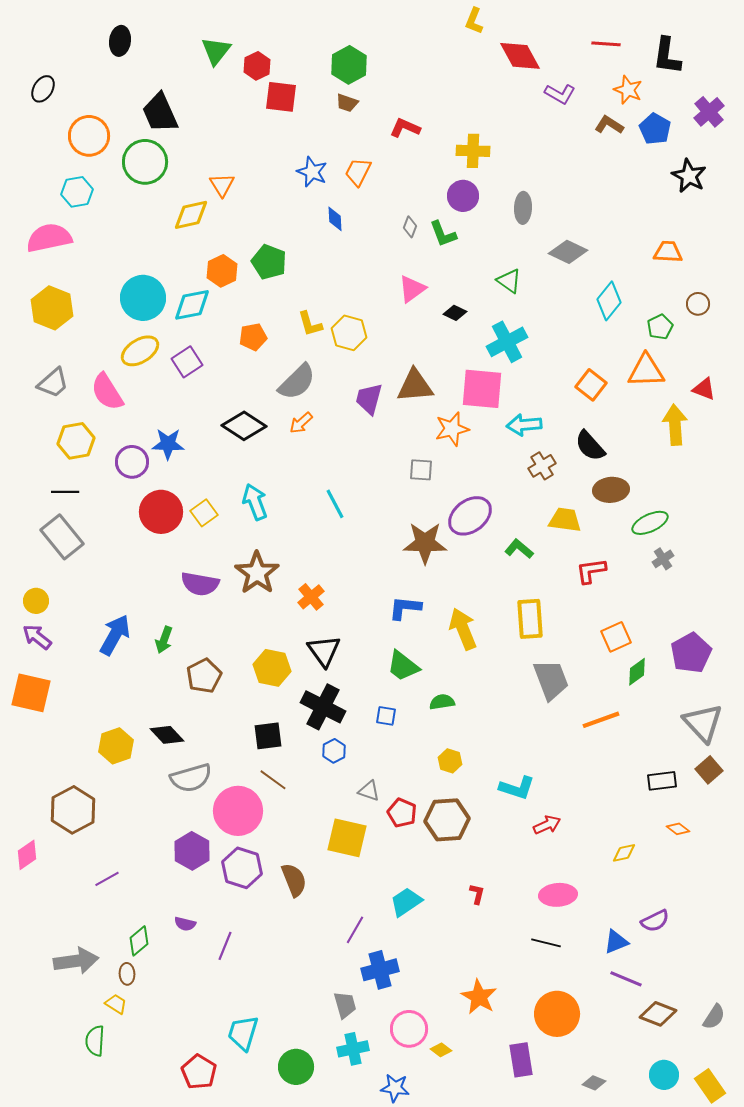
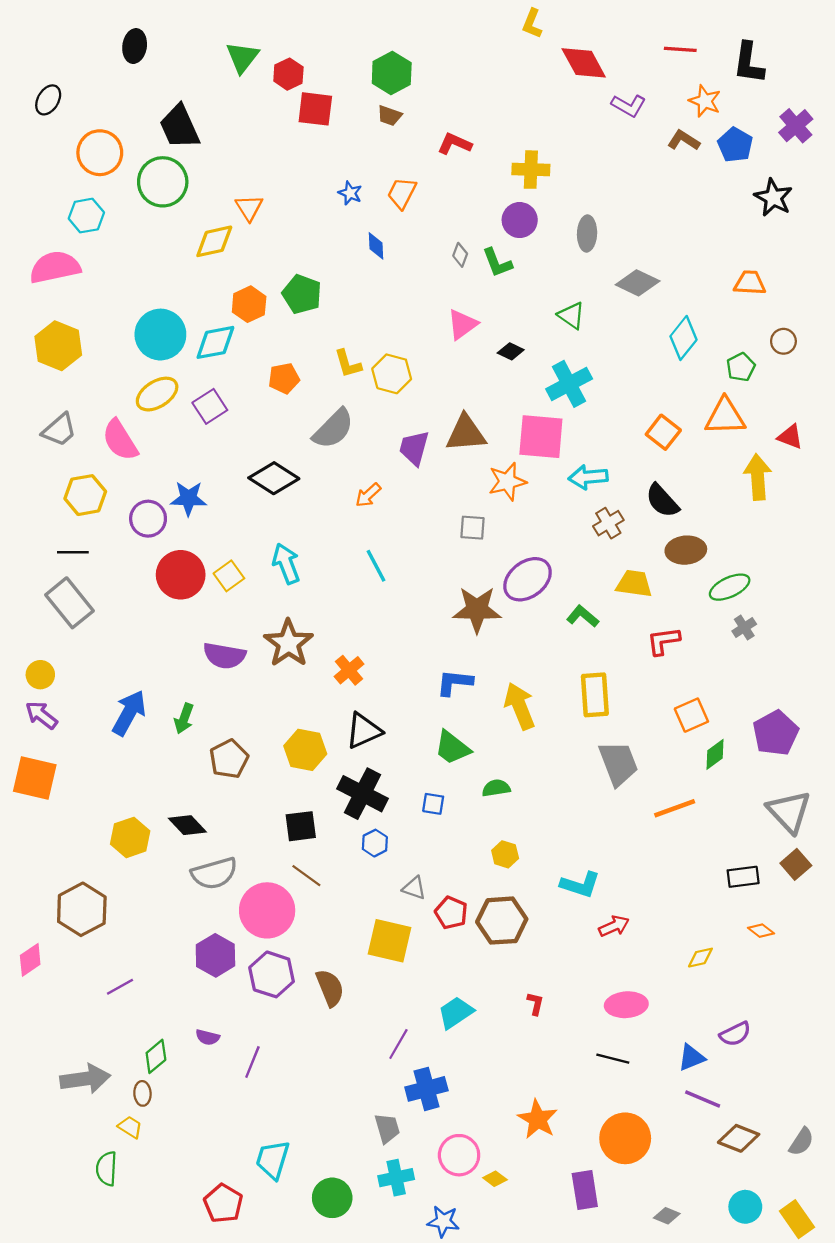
blue star: (312, 172) -> (350, 193), size x0.7
orange arrow: (301, 423) -> (368, 495), moved
black triangle: (324, 651) -> (364, 731), turned 42

